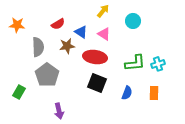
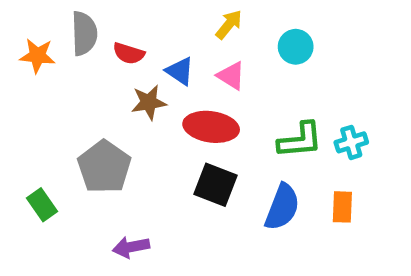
red semicircle: (58, 24) -> (129, 53), turned 48
gray semicircle: (38, 47) -> (84, 33), moved
green rectangle: (19, 92) -> (42, 205), turned -64
blue semicircle: (127, 93) -> (282, 207), size x1.5
purple arrow: (59, 111) -> (131, 247), turned 91

